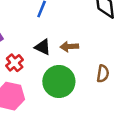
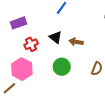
green circle: (59, 81) -> (62, 67), size x0.7

